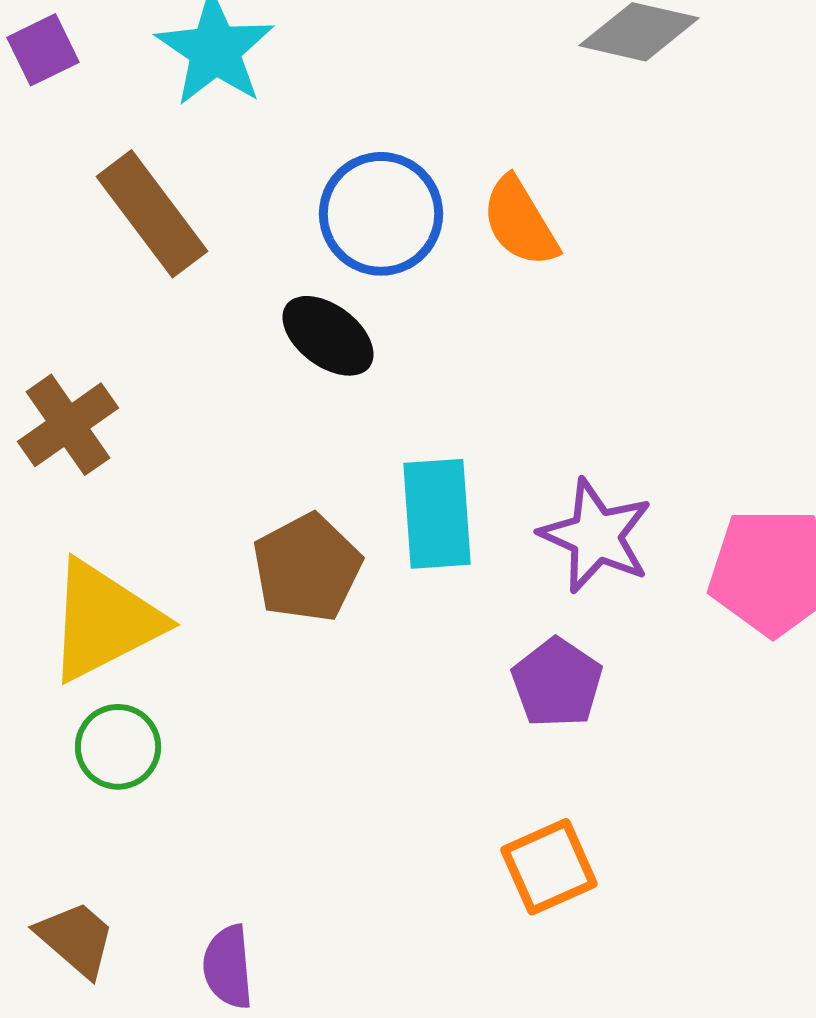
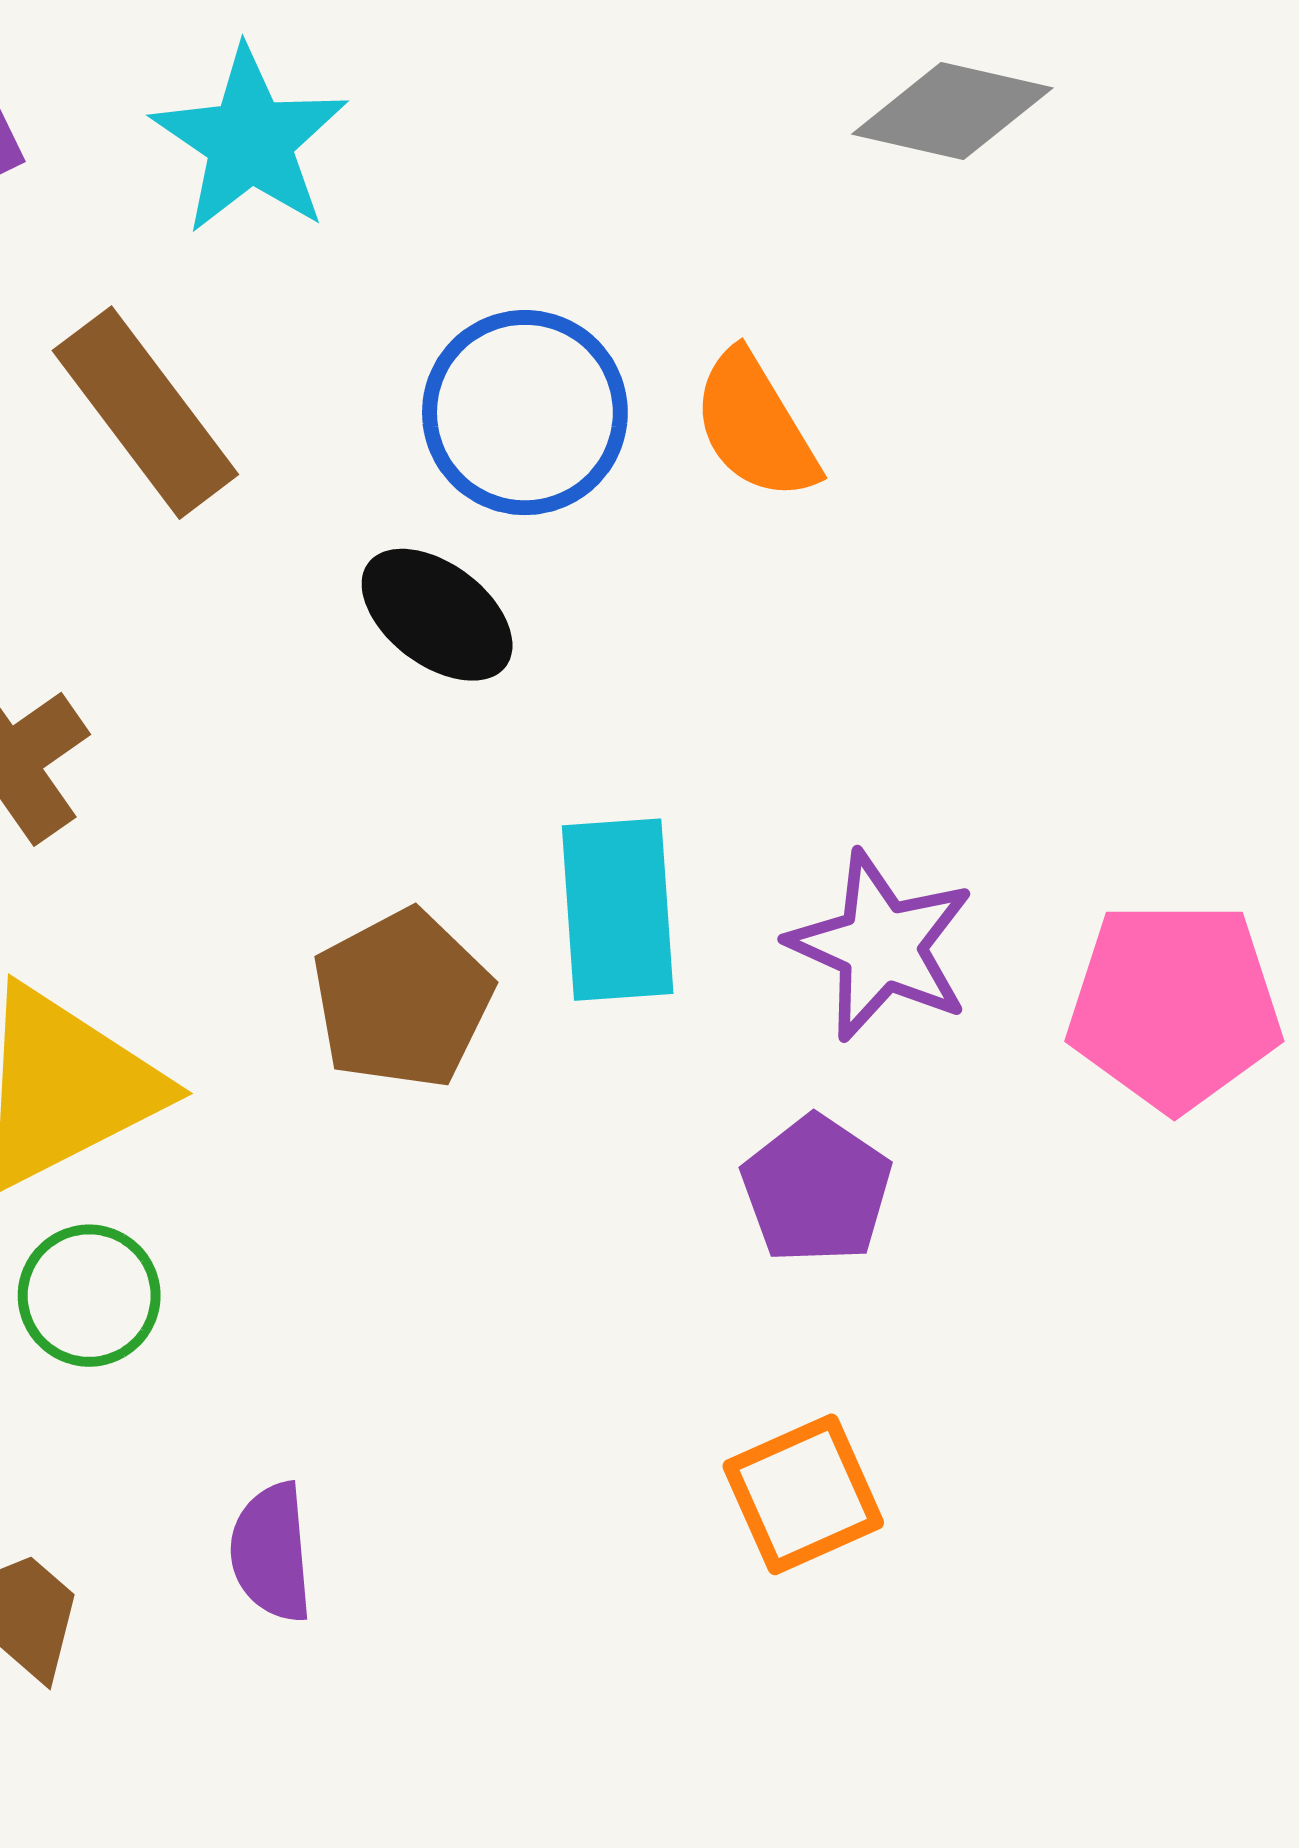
purple semicircle: (228, 967) -> (271, 1552), moved

